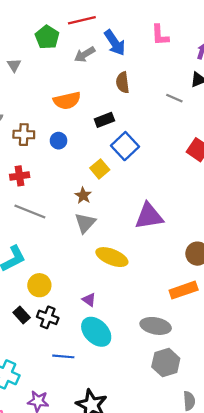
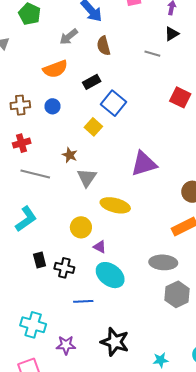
gray arrow: (85, 54) -> (69, 37), moved
brown star: (83, 195) -> (70, 155), moved
yellow circle: (39, 285) -> (81, 227), moved
black rectangle: (22, 315) -> (40, 260), moved, turned 35

